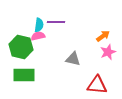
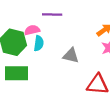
cyan semicircle: (39, 25) -> (39, 43), moved

